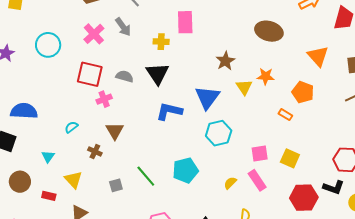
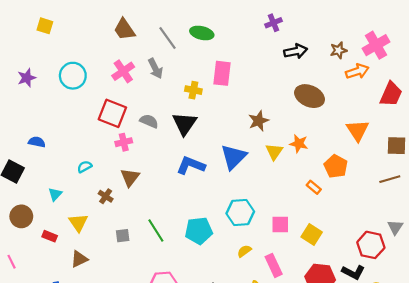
blue semicircle: (24, 111) -> (37, 142), size x0.6
cyan hexagon: (219, 133) -> (240, 213), moved
pink rectangle: (257, 180) -> (274, 265), moved

